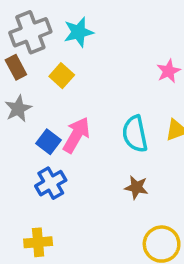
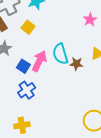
cyan semicircle: (135, 134) -> (60, 54), moved
brown star: (136, 187) -> (76, 64), moved

